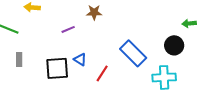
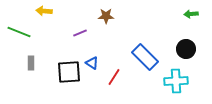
green arrow: (189, 23) -> (191, 14), moved

